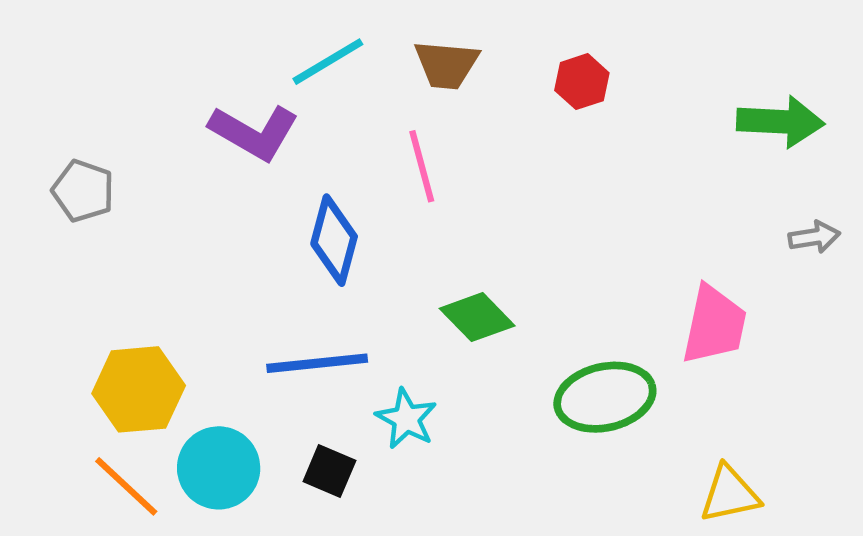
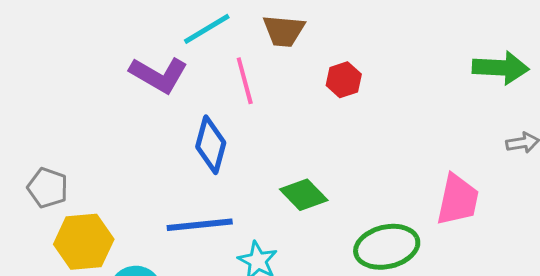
red hexagon: (582, 82) -> (344, 80), moved
pink line: (422, 166) -> (245, 81), moved
gray pentagon: (83, 191) -> (48, 188), moved

